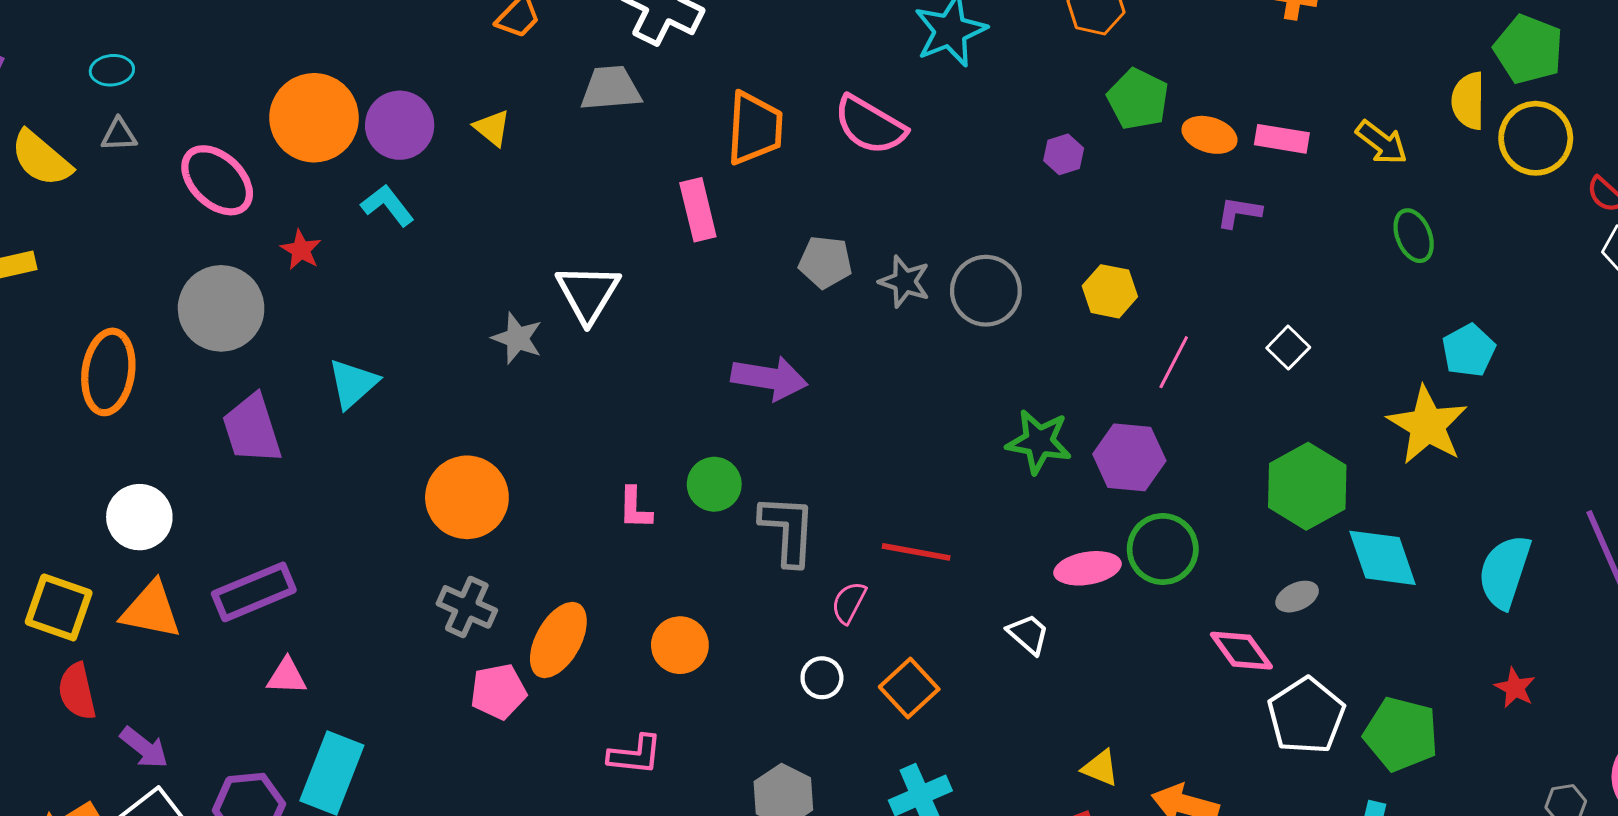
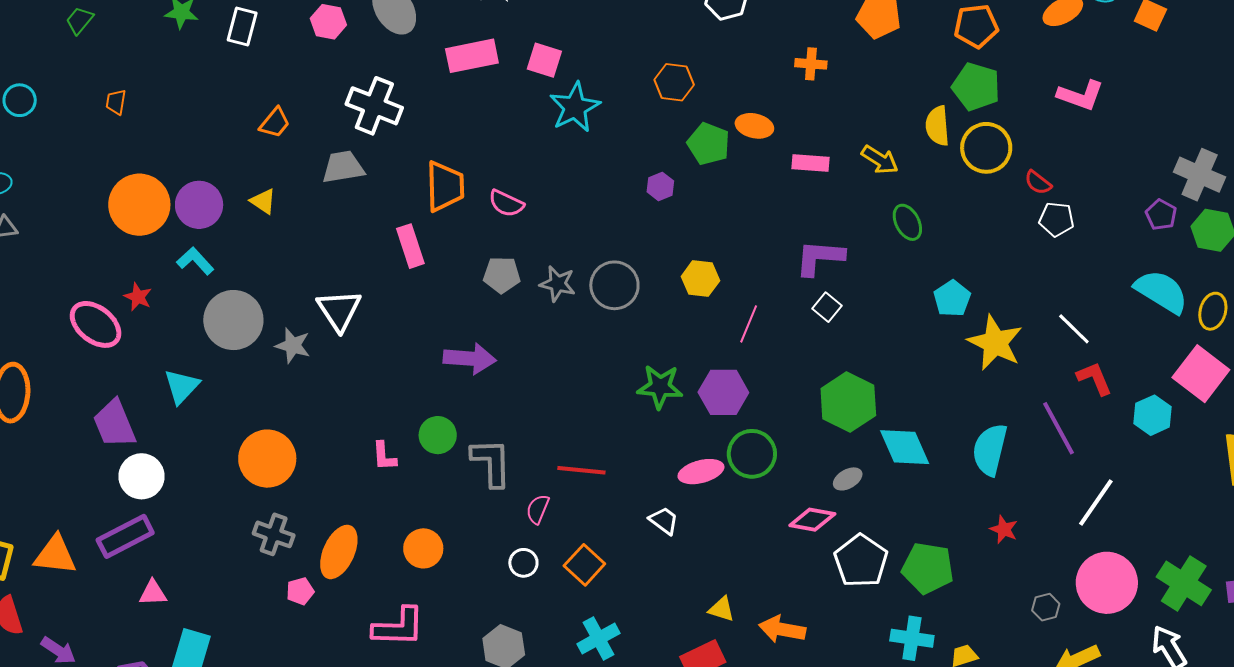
pink semicircle: (870, 125) -> (506, 203), moved, size x0.7
orange ellipse: (1209, 135) -> (754, 126), moved
pink ellipse: (217, 180) -> (96, 324), moved
purple L-shape: (1239, 212) -> (820, 258), moved, size x1.6
gray circle: (221, 308) -> (233, 320), moved
yellow star: (1427, 425) -> (995, 343), moved
white circle: (139, 517) -> (142, 476), moved
pink diamond: (1241, 651) -> (812, 520), turned -39
pink pentagon: (498, 691) -> (300, 591), size x0.7
pink L-shape: (635, 755) -> (399, 627), size x1.4

